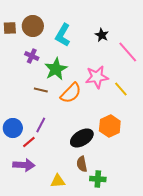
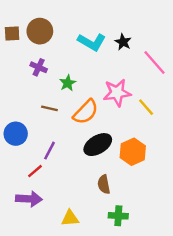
cyan L-shape: (63, 35) -> (92, 42), moved, turned -90
green star: (56, 69) -> (68, 83), size x0.6
blue circle: (13, 128) -> (16, 134), moved
black ellipse: (82, 138) -> (98, 145), moved
brown semicircle: (82, 164) -> (104, 184), moved

